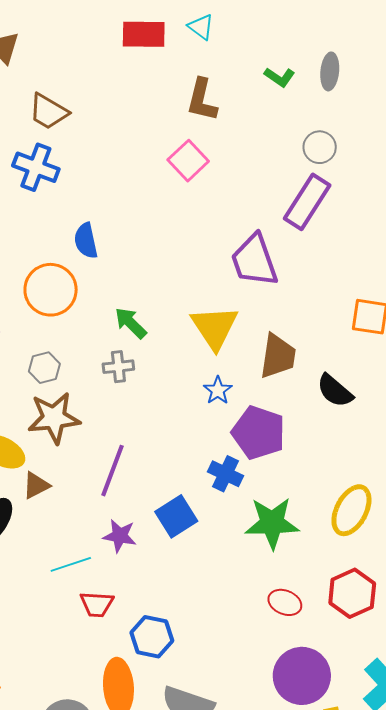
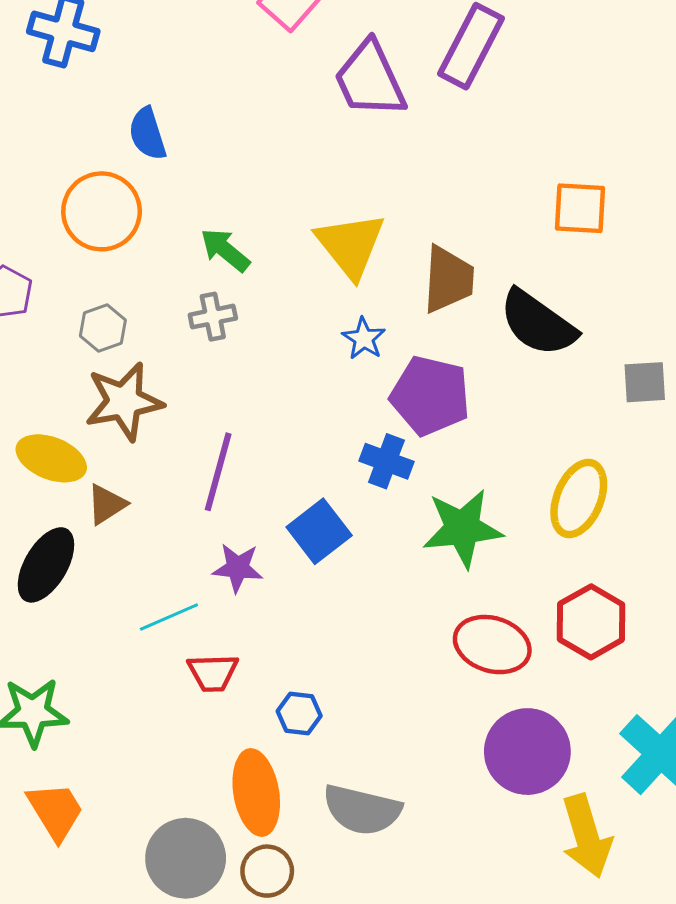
purple trapezoid: (254, 260) -> (370, 79), moved
black semicircle: (335, 391) -> (538, 323), size x1.4
red ellipse: (285, 602) -> (492, 645), size x1.5
blue hexagon: (152, 637) -> (299, 714), size x0.7

